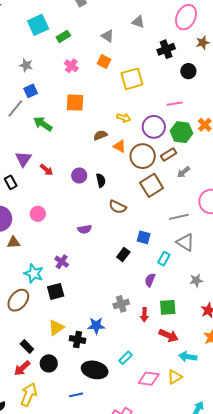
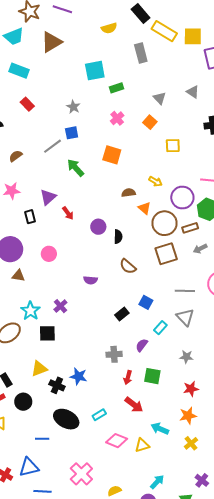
yellow square: (132, 79) -> (173, 146), size x0.7
gray cross: (121, 304) -> (114, 354), moved
red arrow: (169, 335) -> (134, 405), moved

